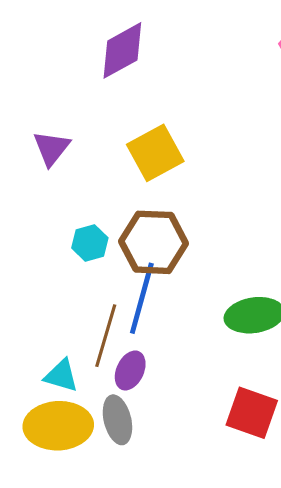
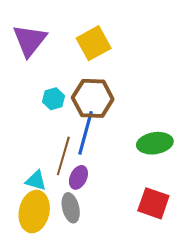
purple triangle: (51, 148) -> (30, 40), size x1.5
yellow ellipse: (58, 426) -> (34, 212), turned -75

